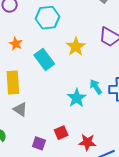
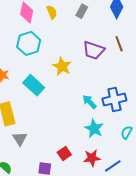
cyan star: (77, 98) -> (94, 129), moved
gray triangle: (20, 109) -> (20, 139), turned 35

